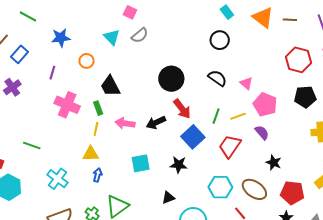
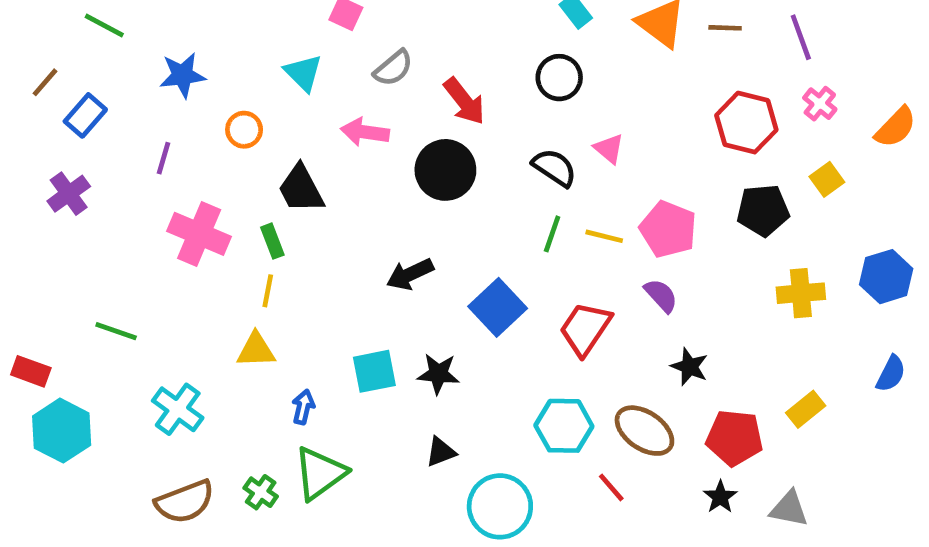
gray semicircle: (140, 35) -> (393, 68), moved
pink triangle: (246, 83) -> (609, 149), moved
red arrow: (182, 109) -> (464, 101), moved
green line: (216, 116) -> (552, 234), moved
yellow line: (238, 116) -> (604, 236), moved, turned 35
pink arrow: (125, 123) -> (365, 132), moved
black star: (179, 165) -> (438, 374), moved
blue arrow: (98, 175) -> (303, 407), moved

